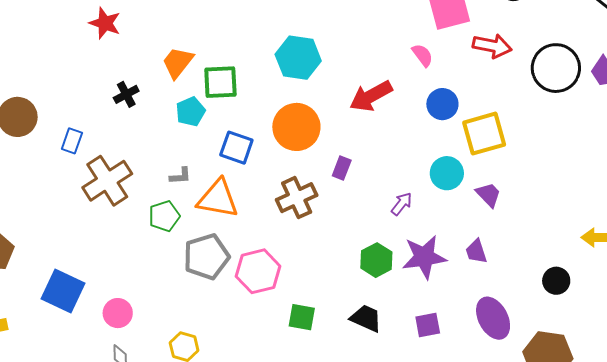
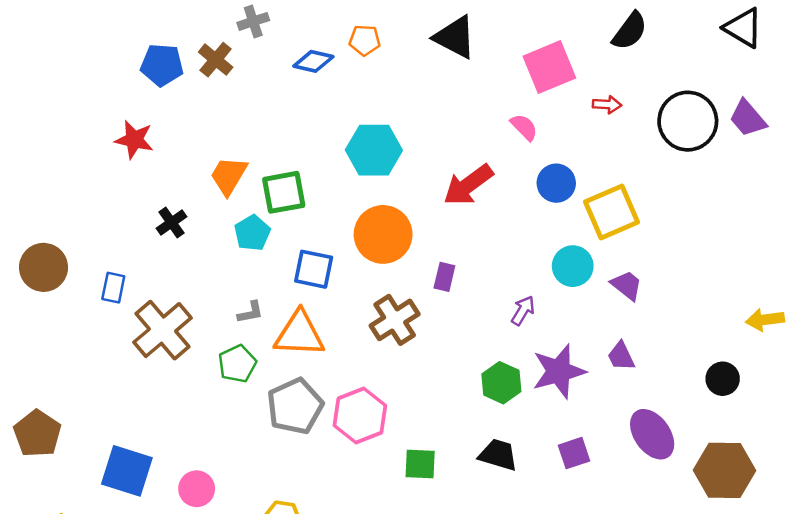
red arrow: (492, 46) -> (607, 105), size x0.6

